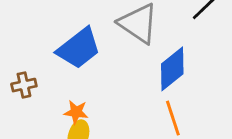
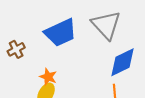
brown cross: (24, 85) -> (16, 49), turned -30

